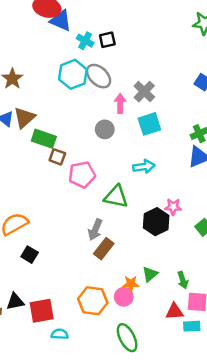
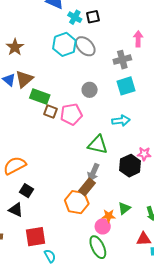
gray cross: (144, 92) -> (122, 60), turned 30
pink arrow: (120, 103) -> (138, 39), moved
pink pentagon: (82, 175) -> (71, 114), moved
gray arrow: (95, 230) -> (93, 172), moved
orange hexagon: (93, 301) -> (77, 202), moved
black triangle: (15, 302) -> (16, 210), moved, turned 35
cyan semicircle: (60, 334) -> (50, 256), turned 56
green ellipse: (127, 338) -> (98, 247), moved

